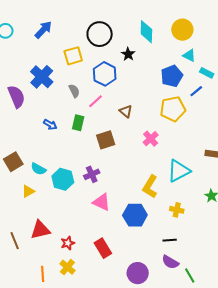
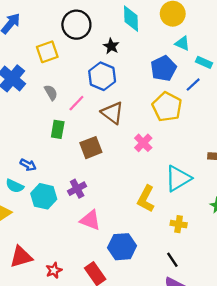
blue hexagon: (105, 74) -> (102, 76), moved
yellow pentagon: (173, 109) -> (167, 107), turned -30
brown triangle: (126, 111) -> (112, 113), size x1.5
blue arrow: (50, 125) -> (28, 165), moved
blue hexagon: (135, 215) -> (122, 247), moved
black line: (170, 240) -> (172, 260), turned 64

